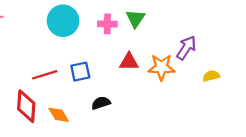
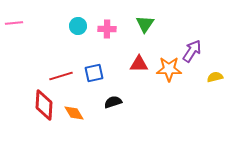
cyan circle: (63, 21) -> (78, 26), size x0.6
pink cross: (107, 24) -> (107, 29), moved

